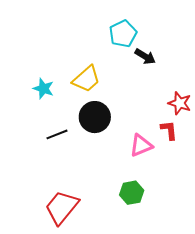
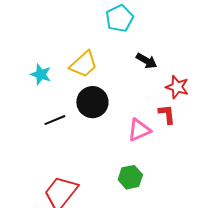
black arrow: (145, 56) -> (146, 61), moved

